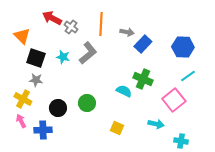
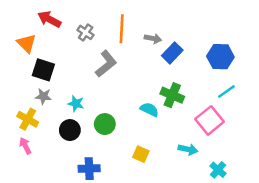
red arrow: (52, 18) -> (49, 19), moved
cyan star: (63, 57) -> (76, 104), moved
blue cross: (43, 130) -> (89, 169), moved
cyan cross: (181, 141) -> (218, 170), turned 32

